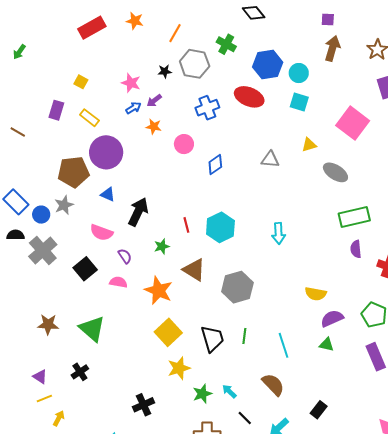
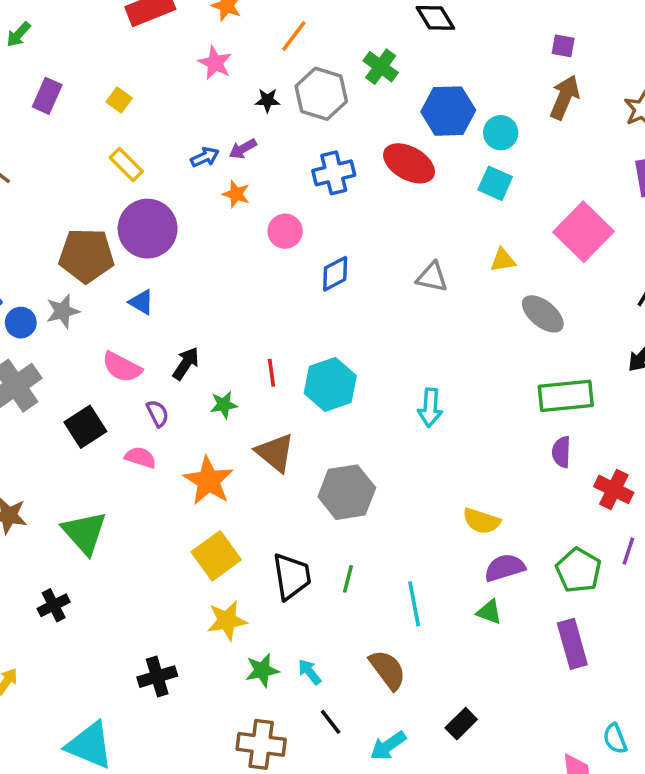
pink star: (131, 83) -> (215, 63), moved
purple rectangle: (56, 110) -> (47, 96), moved
black arrow: (138, 212) -> (186, 363), moved, size x0.7

